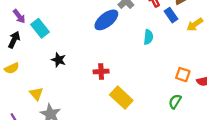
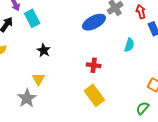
red cross: (101, 72) -> (94, 65), moved
yellow triangle: (36, 94) -> (38, 79), moved

